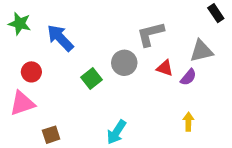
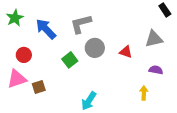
green star: (20, 24) -> (15, 18), turned 30
gray L-shape: (150, 34) -> (81, 24), moved
purple semicircle: (188, 77) -> (156, 70), moved, turned -120
brown square: (51, 135) -> (39, 87), moved

